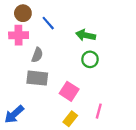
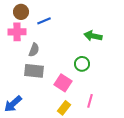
blue line: (48, 23) -> (44, 21), turned -72
green arrow: (86, 35) -> (93, 36), moved
green circle: (90, 59) -> (82, 64), moved

